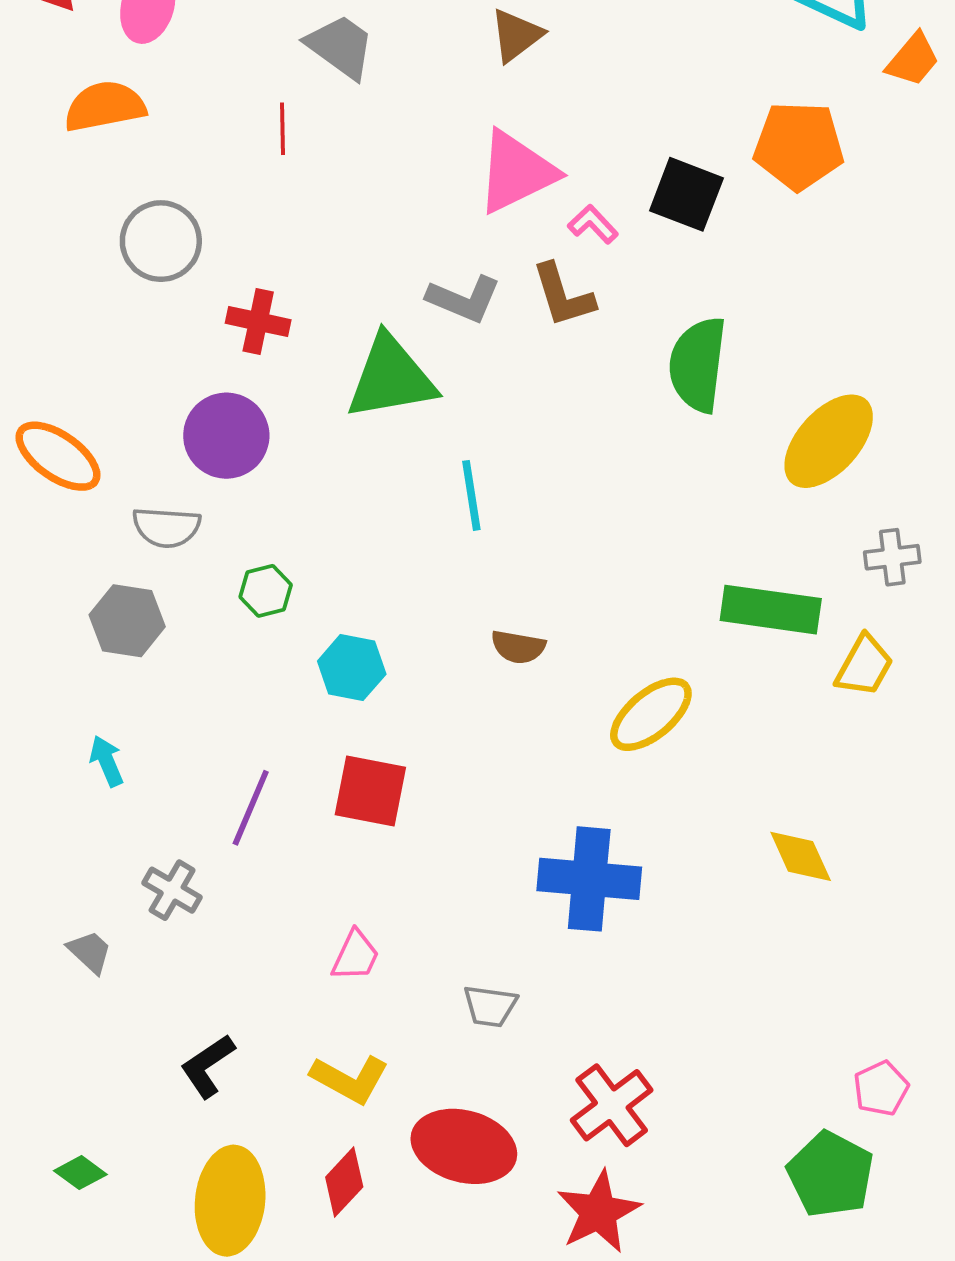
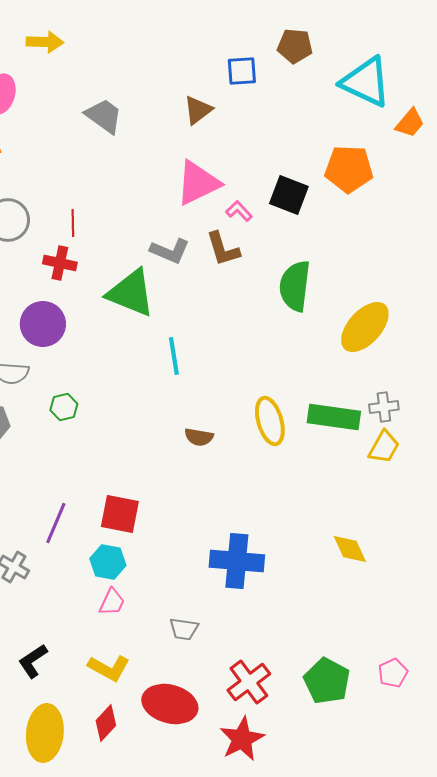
red line: (282, 129) -> (73, 223), moved
green triangle: (391, 378) -> (131, 293), turned 32
gray cross: (892, 557) -> (384, 407), moved
cyan hexagon: (352, 668) -> (108, 562), moved
yellow ellipse: (651, 714) -> (270, 421), moved, turned -66
green pentagon: (831, 1174) -> (327, 681), moved

